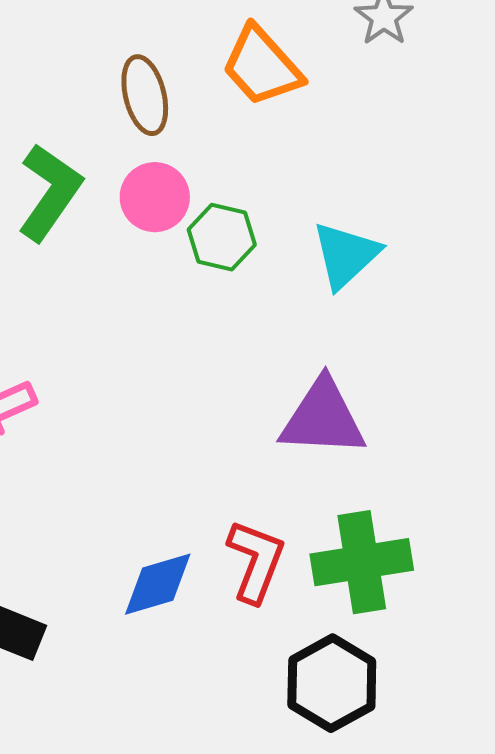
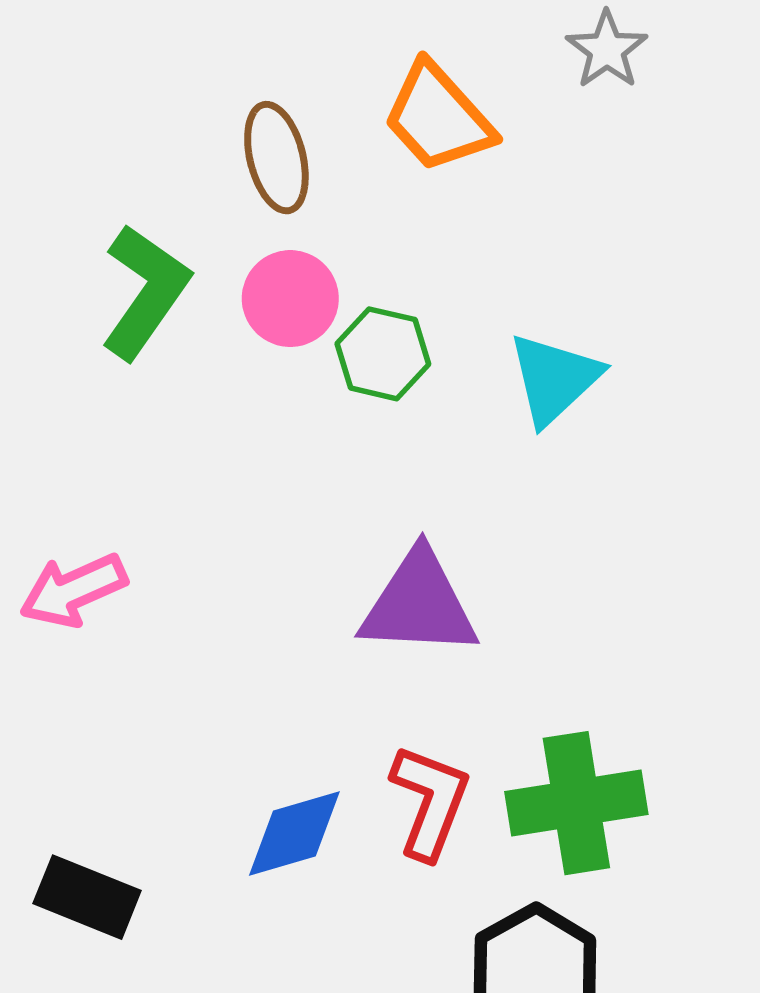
purple triangle: (323, 418) -> (419, 604), moved

